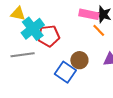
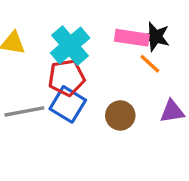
cyan cross: (33, 29) -> (70, 46), moved
blue square: (65, 72) -> (68, 104), moved

